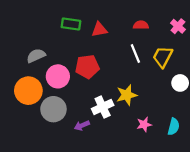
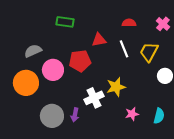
red triangle: (99, 29) -> (99, 40), moved
gray circle: (53, 109) -> (52, 116), moved
purple arrow: (82, 126) -> (75, 115), turned -56

